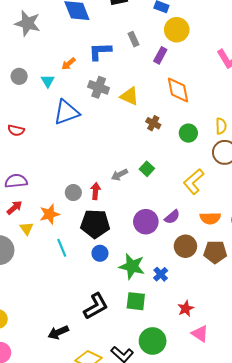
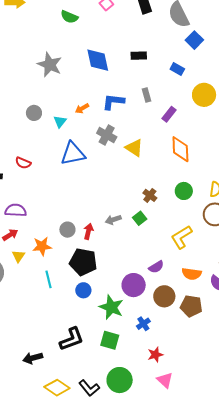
yellow circle: (177, 30) -> (204, 95), moved
brown cross: (153, 123) -> (150, 195), moved
purple circle: (146, 222) -> (134, 285), moved
blue cross: (161, 274) -> (143, 324), moved

